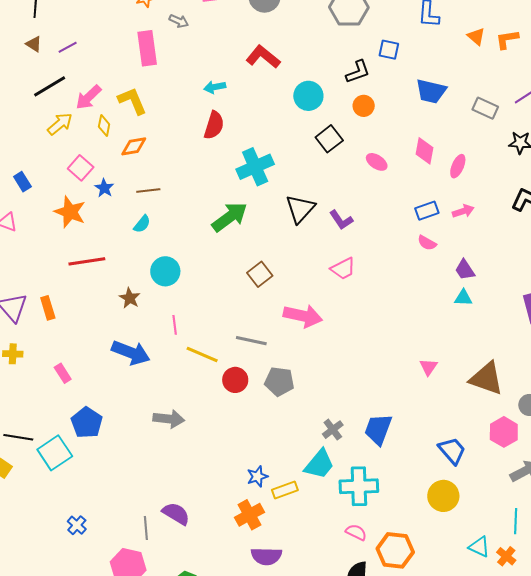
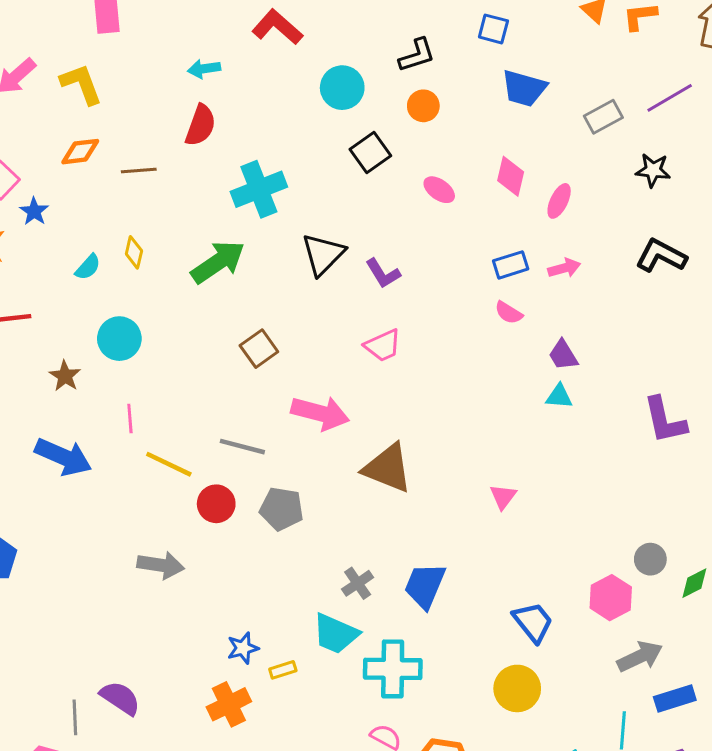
blue square: (389, 50) -> (493, 29), moved
gray rectangle: (485, 108) -> (603, 117), turned -55
yellow diamond: (104, 125) -> (134, 252), moved
brown line: (148, 191) -> (139, 170), moved
brown triangle: (486, 378) -> (388, 468), moved
gray arrow: (169, 419) -> (161, 565), moved
cyan trapezoid: (319, 464) -> (336, 634), turned 72
yellow rectangle: (285, 490) -> (283, 670), size x0.7

